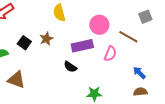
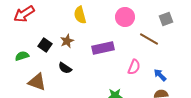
pink circle: (99, 25) -> (125, 17), moved
pink semicircle: (110, 54) -> (134, 67), moved
black semicircle: (70, 67) -> (65, 68), moved

